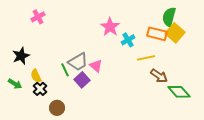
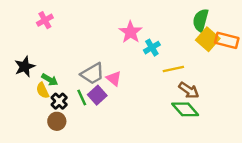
orange rectangle: (157, 34) -> (227, 40), moved
green line: (65, 70) -> (82, 97), moved
green arrow: (15, 84) -> (50, 80), moved
black cross: (40, 89) -> (59, 101), moved
green diamond: (179, 92) -> (185, 109), moved
brown circle: (57, 108) -> (57, 121), moved

